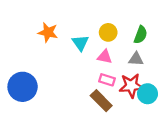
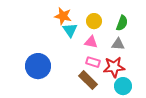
orange star: (48, 32) -> (63, 16), moved
blue circle: (23, 87) -> (38, 66), moved
cyan circle: (148, 94) -> (123, 86), moved

